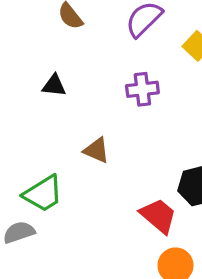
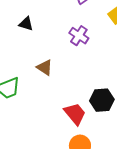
purple cross: (142, 89) -> (79, 36), turned 30

